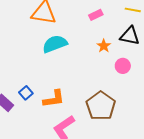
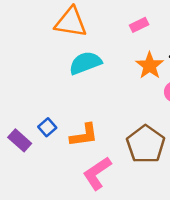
orange star: (104, 46) -> (150, 66), size x1.5

